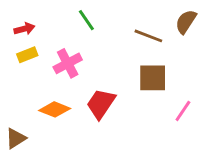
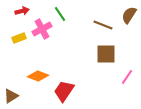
red arrow: (24, 29) -> (22, 11), moved
pink cross: (68, 63) -> (42, 29), moved
red trapezoid: (101, 104) -> (64, 91), moved

